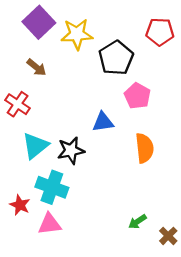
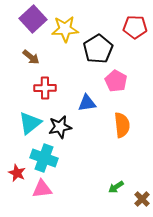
red cross: (18, 104) -> (45, 88), moved, turned -35

